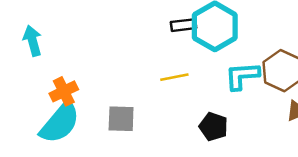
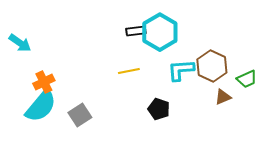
cyan arrow: (33, 41) -> (20, 43), turned 140
gray square: (121, 119) -> (80, 115), moved, turned -35

